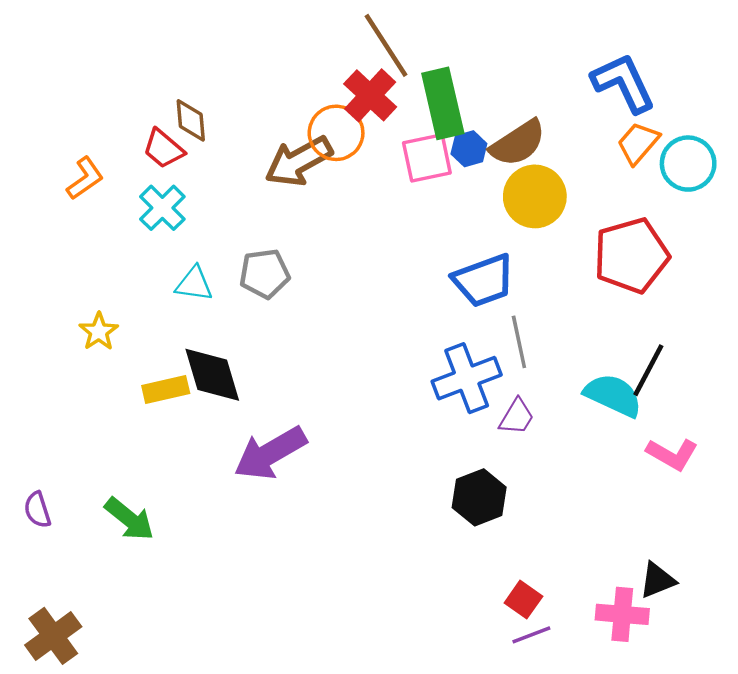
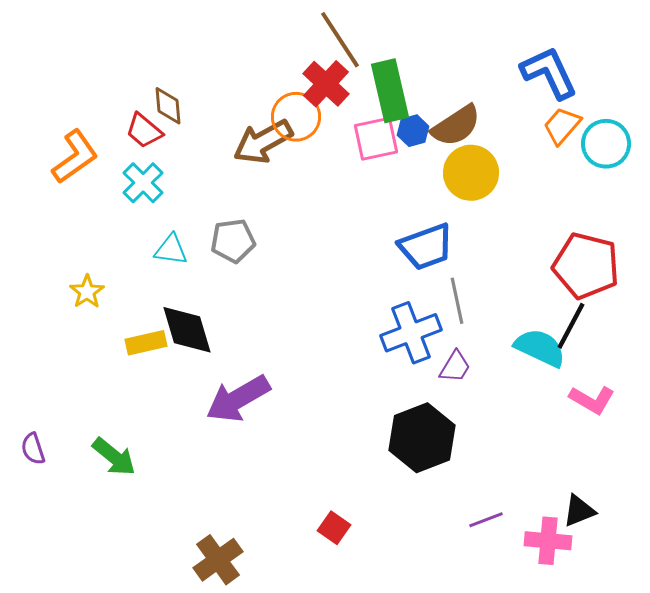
orange L-shape: (85, 178) -> (75, 157), size x1.4
red pentagon: (631, 256) -> (586, 266), moved, turned 30
black hexagon: (479, 497) -> (422, 438), size x1.4
red square: (523, 600) -> (334, 528), moved
purple line: (531, 635) -> (486, 520), moved
brown cross: (53, 636) -> (218, 560), moved

